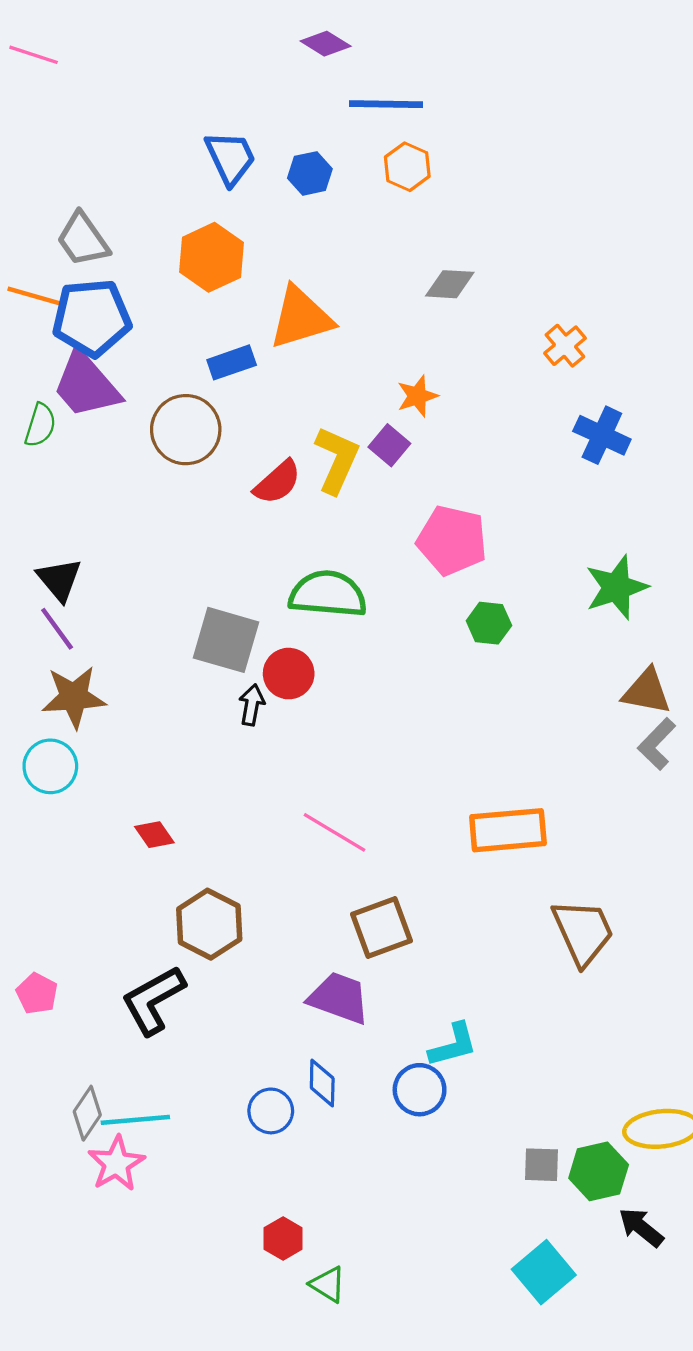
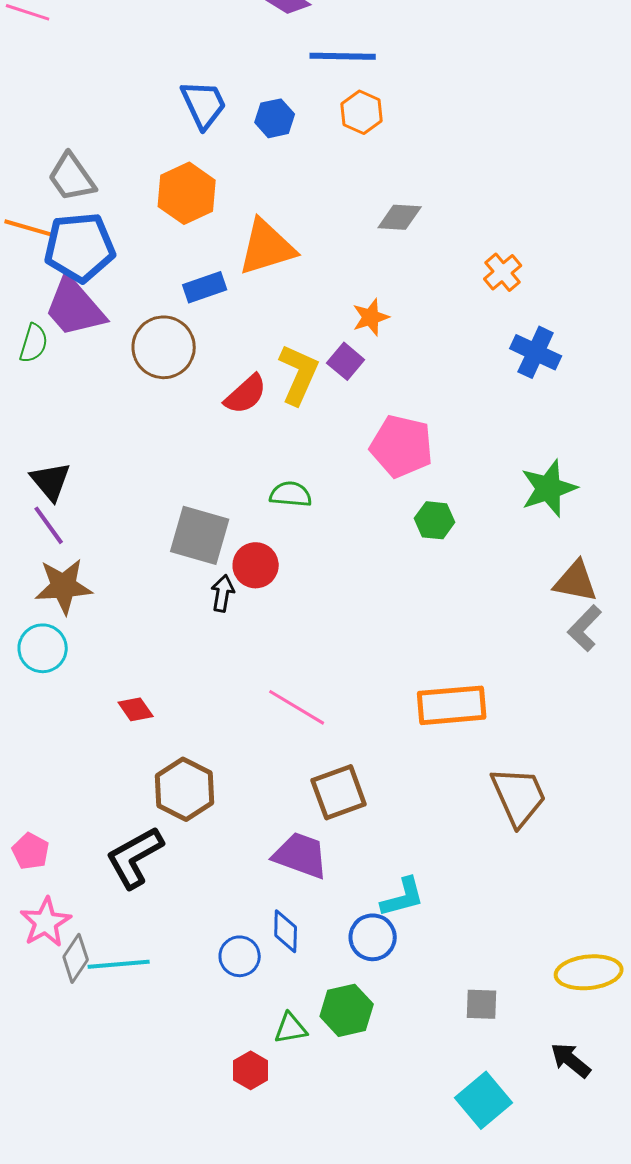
green semicircle: (328, 594) -> (291, 494), size x0.6
pink star: (116, 1164) -> (46, 922), moved
green hexagon: (599, 1171) -> (347, 1010), moved
green triangle: (328, 1284) -> (291, 1028), moved, turned -42

